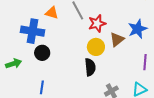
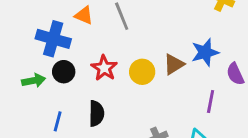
red star: (97, 23) -> (104, 68), moved, turned -30
green arrow: (14, 64) -> (34, 81), moved
black semicircle: (90, 67) -> (96, 113), moved

